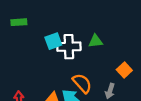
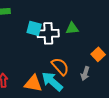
cyan square: (53, 41) -> (34, 28), turned 35

